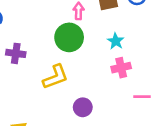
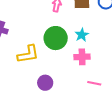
green circle: (69, 37) -> (56, 38), moved

